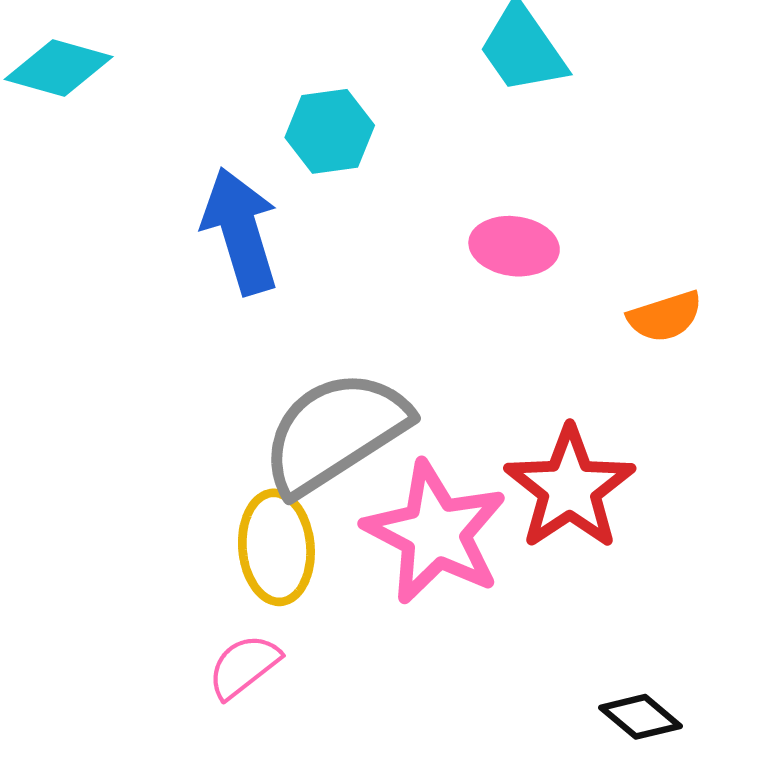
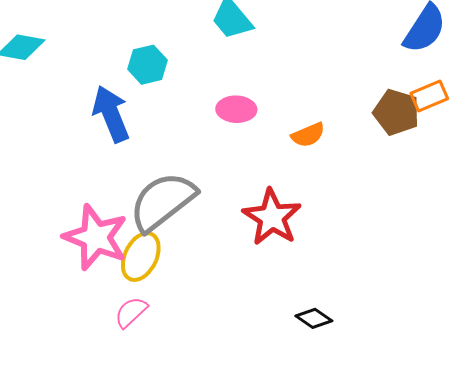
pink star: (435, 533) -> (96, 237), moved
yellow ellipse: (276, 547) -> (141, 257), turned 36

